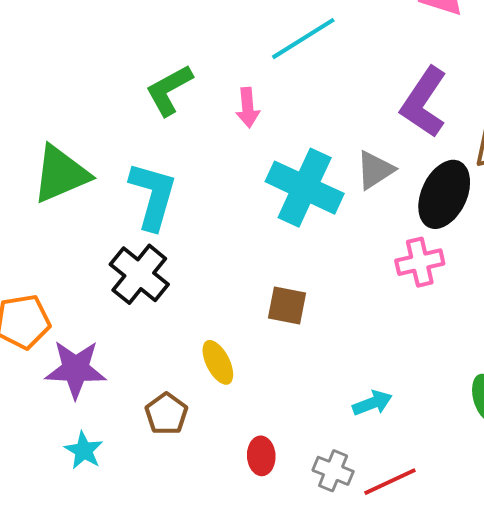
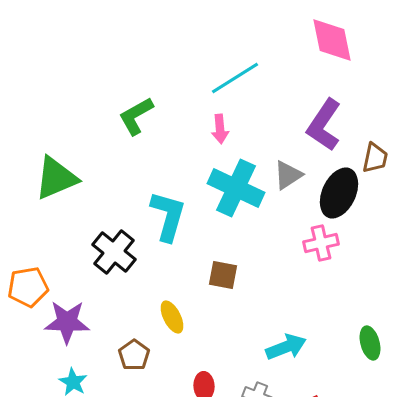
pink arrow: (248, 108) -> (220, 129), moved
cyan L-shape: (153, 196) -> (168, 216), moved
cyan arrow: (372, 403) -> (286, 347), size x1.4

